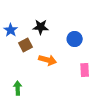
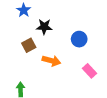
blue star: (11, 30) -> (24, 10), moved
pink rectangle: (85, 70) -> (89, 71), turned -40

